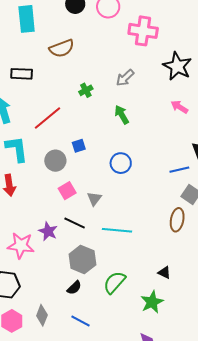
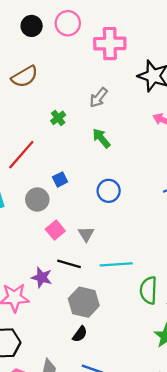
green semicircle: (114, 282) -> (148, 290), moved, turned -30

